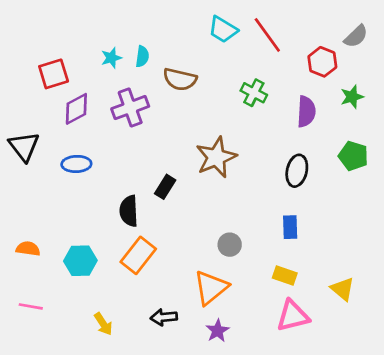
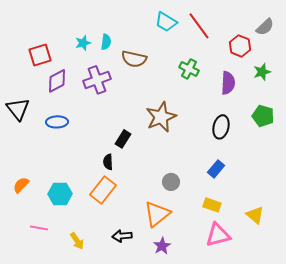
black semicircle: (129, 211) -> (108, 162), moved, size x0.7
blue rectangle: (290, 227) -> (216, 169), turned 42
orange semicircle: (28, 249) -> (21, 185), turned -54
pink line: (31, 306) -> (39, 228), moved

